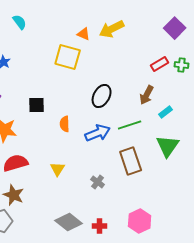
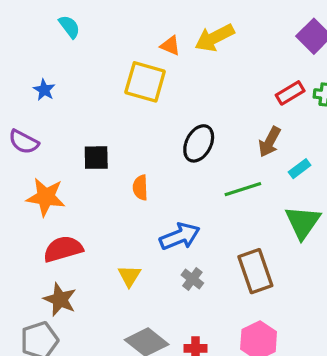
blue arrow: (98, 133) -> (180, 236), moved
brown rectangle: (131, 161) -> (255, 271), moved
yellow triangle: (58, 169) -> (129, 276), moved

